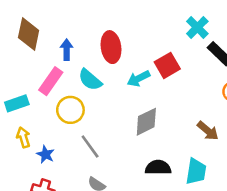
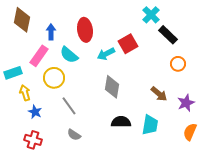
gray diamond: (146, 122) -> (112, 87), turned -55
yellow arrow: (23, 137) -> (25, 93), moved

